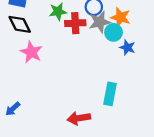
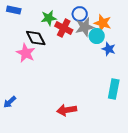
red cross: (75, 23) -> (64, 28), turned 30
black diamond: (20, 24) -> (36, 38), moved
cyan rectangle: (110, 94) -> (114, 89), moved

